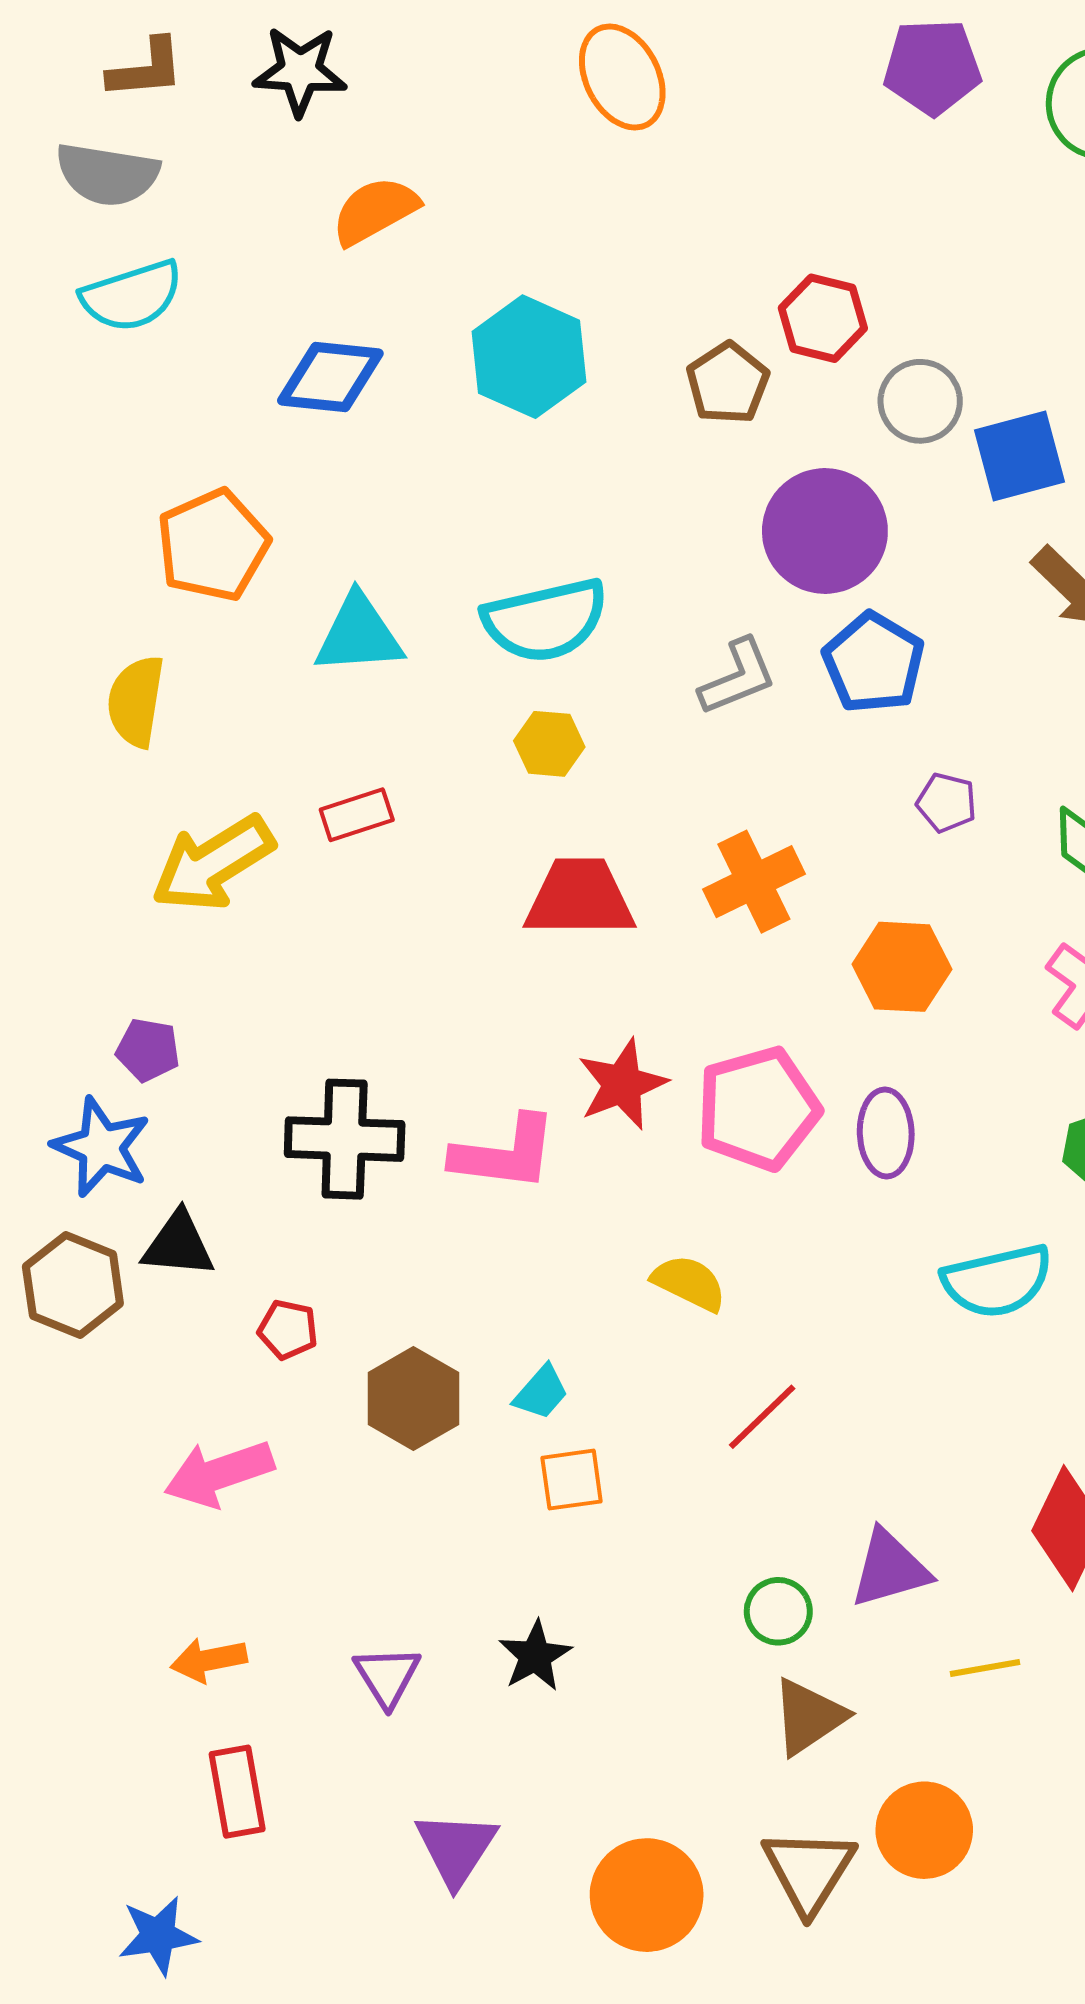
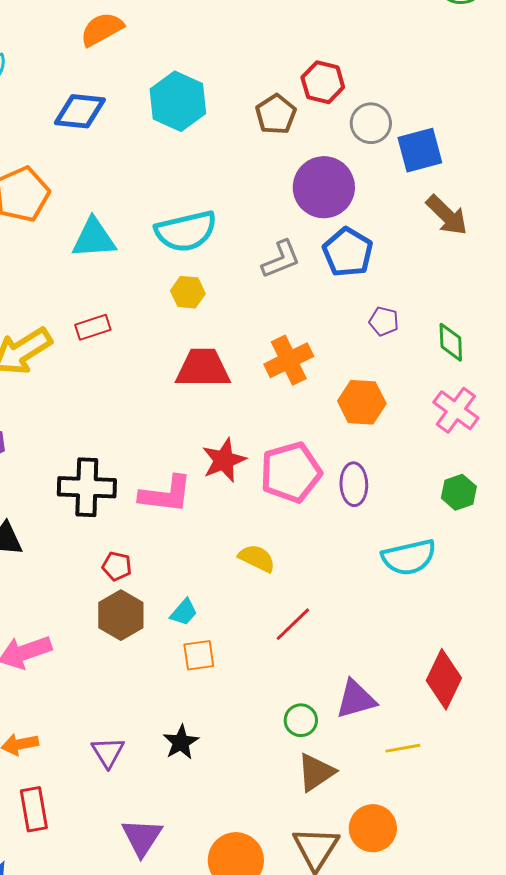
red pentagon: (288, 1330) -> (117, 566), moved

